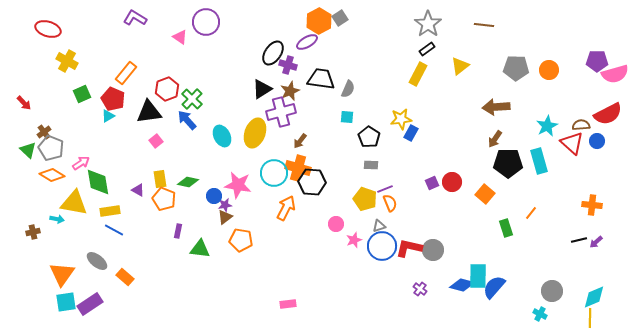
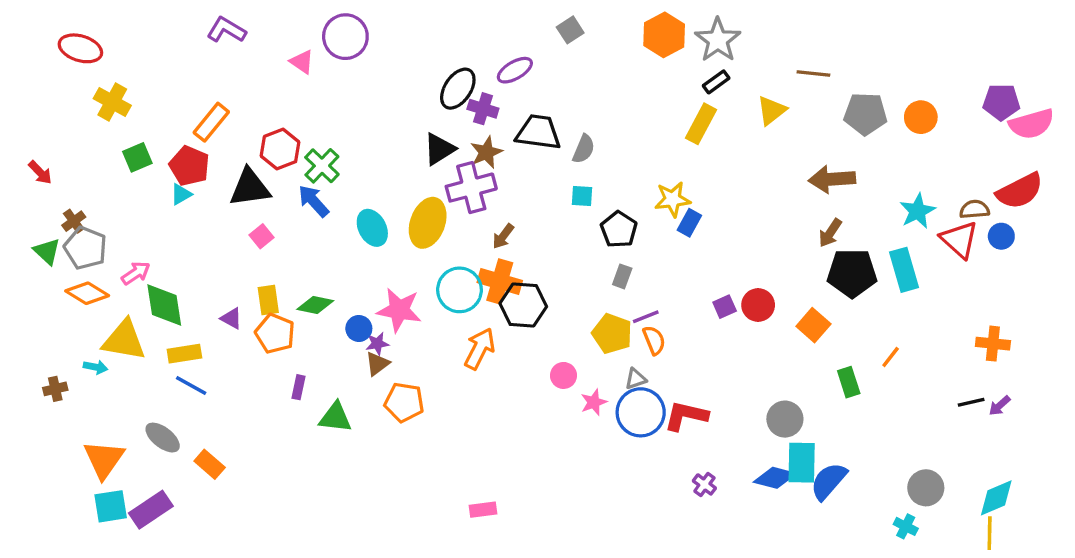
orange hexagon: (319, 21) -> (664, 35), moved
brown line: (484, 25) -> (813, 74), moved
gray rectangle: (371, 165) -> (622, 276), turned -72
gray circle: (433, 250) -> (785, 419), moved

